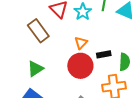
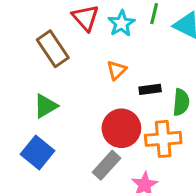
red circle: (80, 66) -> (121, 128), moved

